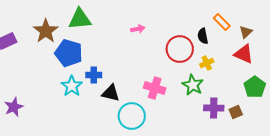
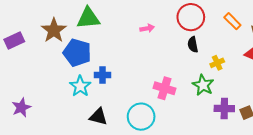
black semicircle: (203, 36) -> (193, 45), moved
red circle: (180, 49) -> (191, 17), moved
black triangle: (111, 93) -> (98, 117), moved

